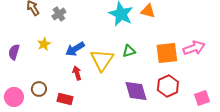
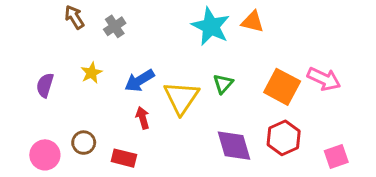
pink arrow: (194, 48) -> (324, 79), turned 45
green triangle: (129, 51) -> (223, 84), turned -32
orange square: (167, 53) -> (282, 87), turned 35

